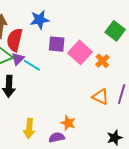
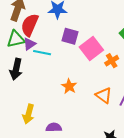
cyan line: (32, 65) -> (42, 53), turned -30
orange star: (68, 123) -> (69, 86), moved

